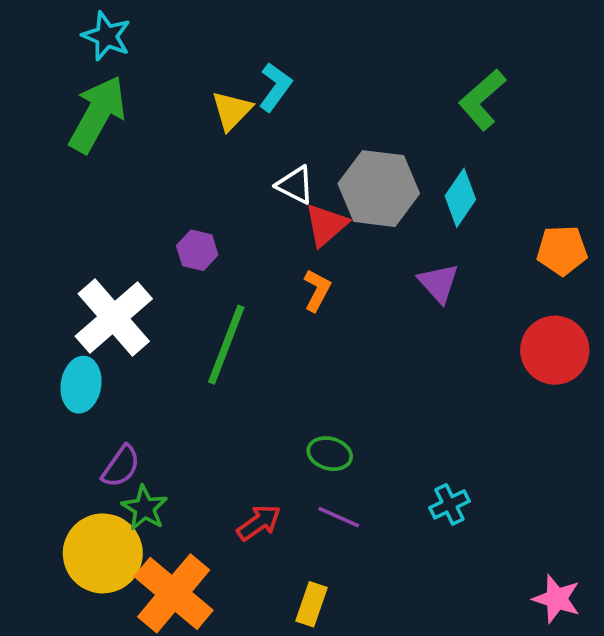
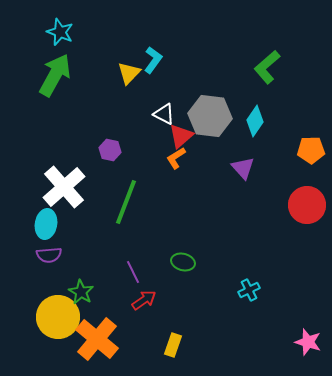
orange L-shape: (317, 290) -> (176, 158), moved, turned -150
purple semicircle: (121, 466) -> (49, 255), moved, turned 50
purple line: (339, 517) -> (133, 272), moved, turned 40

